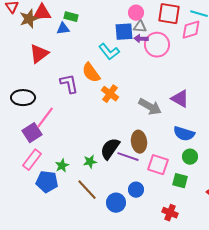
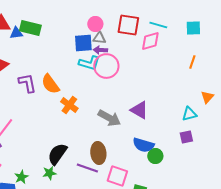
green rectangle: (71, 17) -> (30, 28), size x1.5
blue triangle: (63, 29) -> (16, 33), moved
pink circle: (157, 45) -> (106, 66), moved
cyan L-shape: (109, 52) -> (89, 63), moved, turned -35
purple L-shape: (69, 84) -> (27, 83), moved
black semicircle: (110, 149) -> (57, 154), moved
green circle: (190, 157) -> (155, 156), moved

